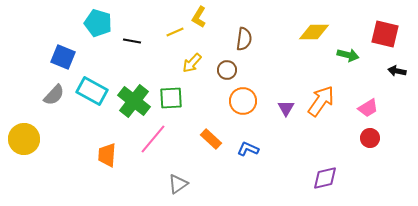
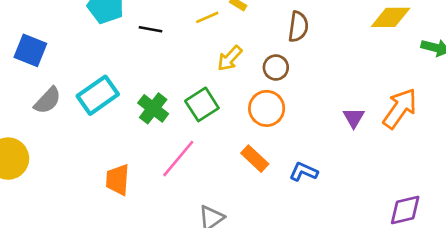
blue square: (63, 57) -> (30, 50), moved
cyan rectangle: (92, 91) -> (98, 95), turned -64
green square: (171, 98) -> (202, 104), turned -30
green cross: (134, 101) -> (153, 108), size x0.7
orange circle: (243, 101) -> (267, 108), moved

